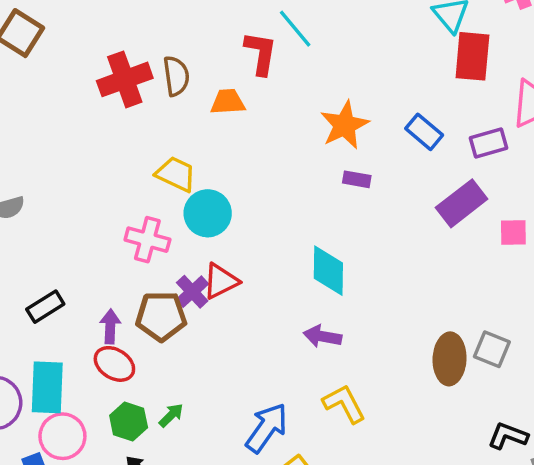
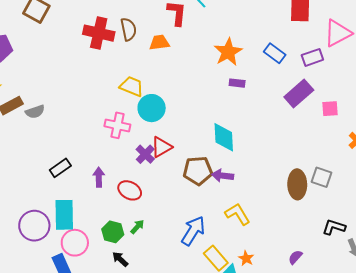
red cross: (125, 79) -> (99, 33), turned 36
brown pentagon: (161, 316) -> (198, 171), moved
red ellipse: (114, 364) -> (130, 190), moved

